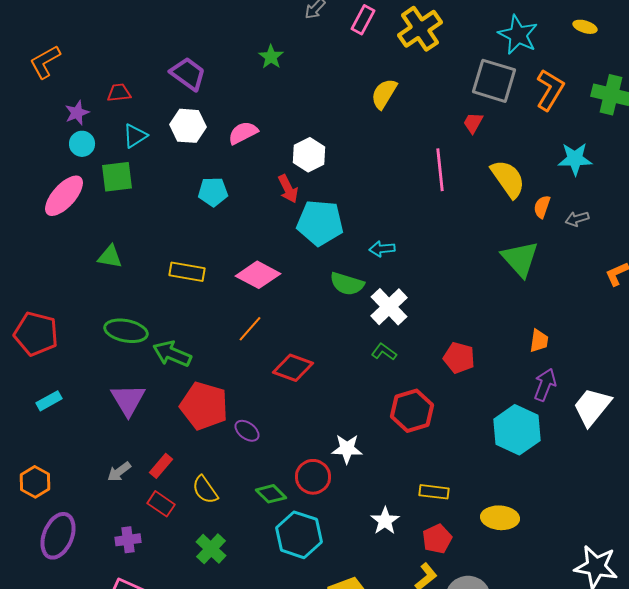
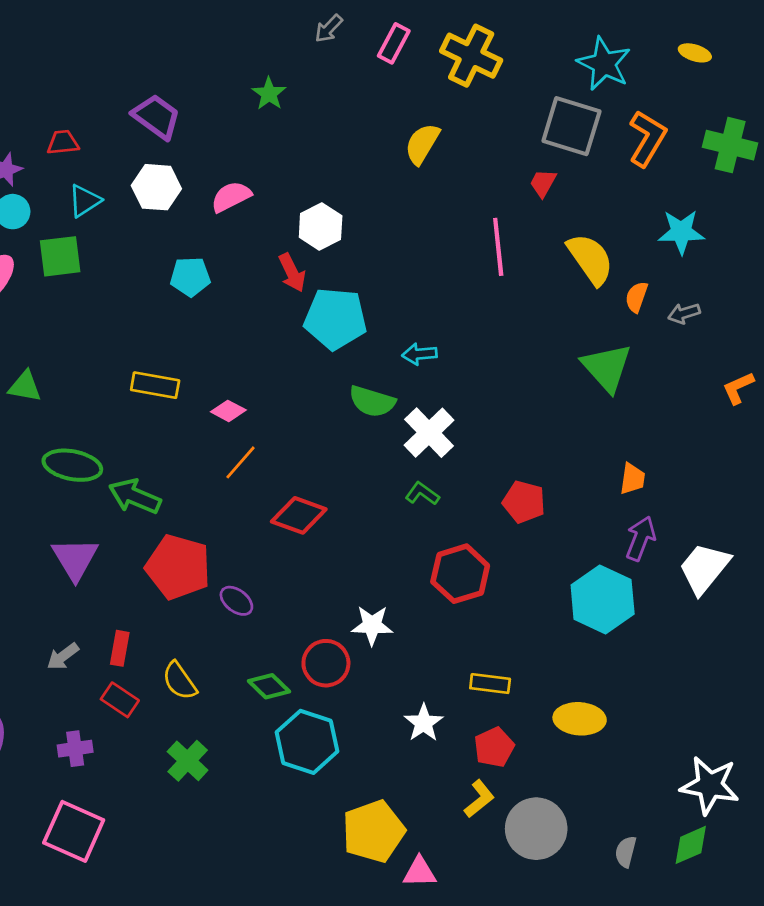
yellow cross: (420, 29) -> (471, 56), turned -30
green triangle: (110, 257) -> (25, 387), moved
pink diamond: (258, 275) -> (228, 411), moved, size x0.6
red rectangle: (161, 466) -> (120, 648), turned -30

